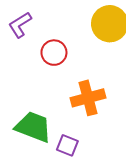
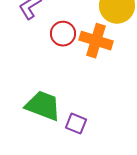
orange cross: (88, 98) -> (96, 41), moved, turned 32

